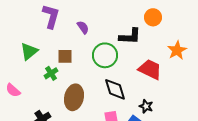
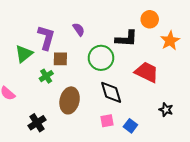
purple L-shape: (51, 16) -> (46, 38), moved
orange star: (177, 50) -> (170, 41), moved
black star: (146, 106) -> (166, 110), moved

